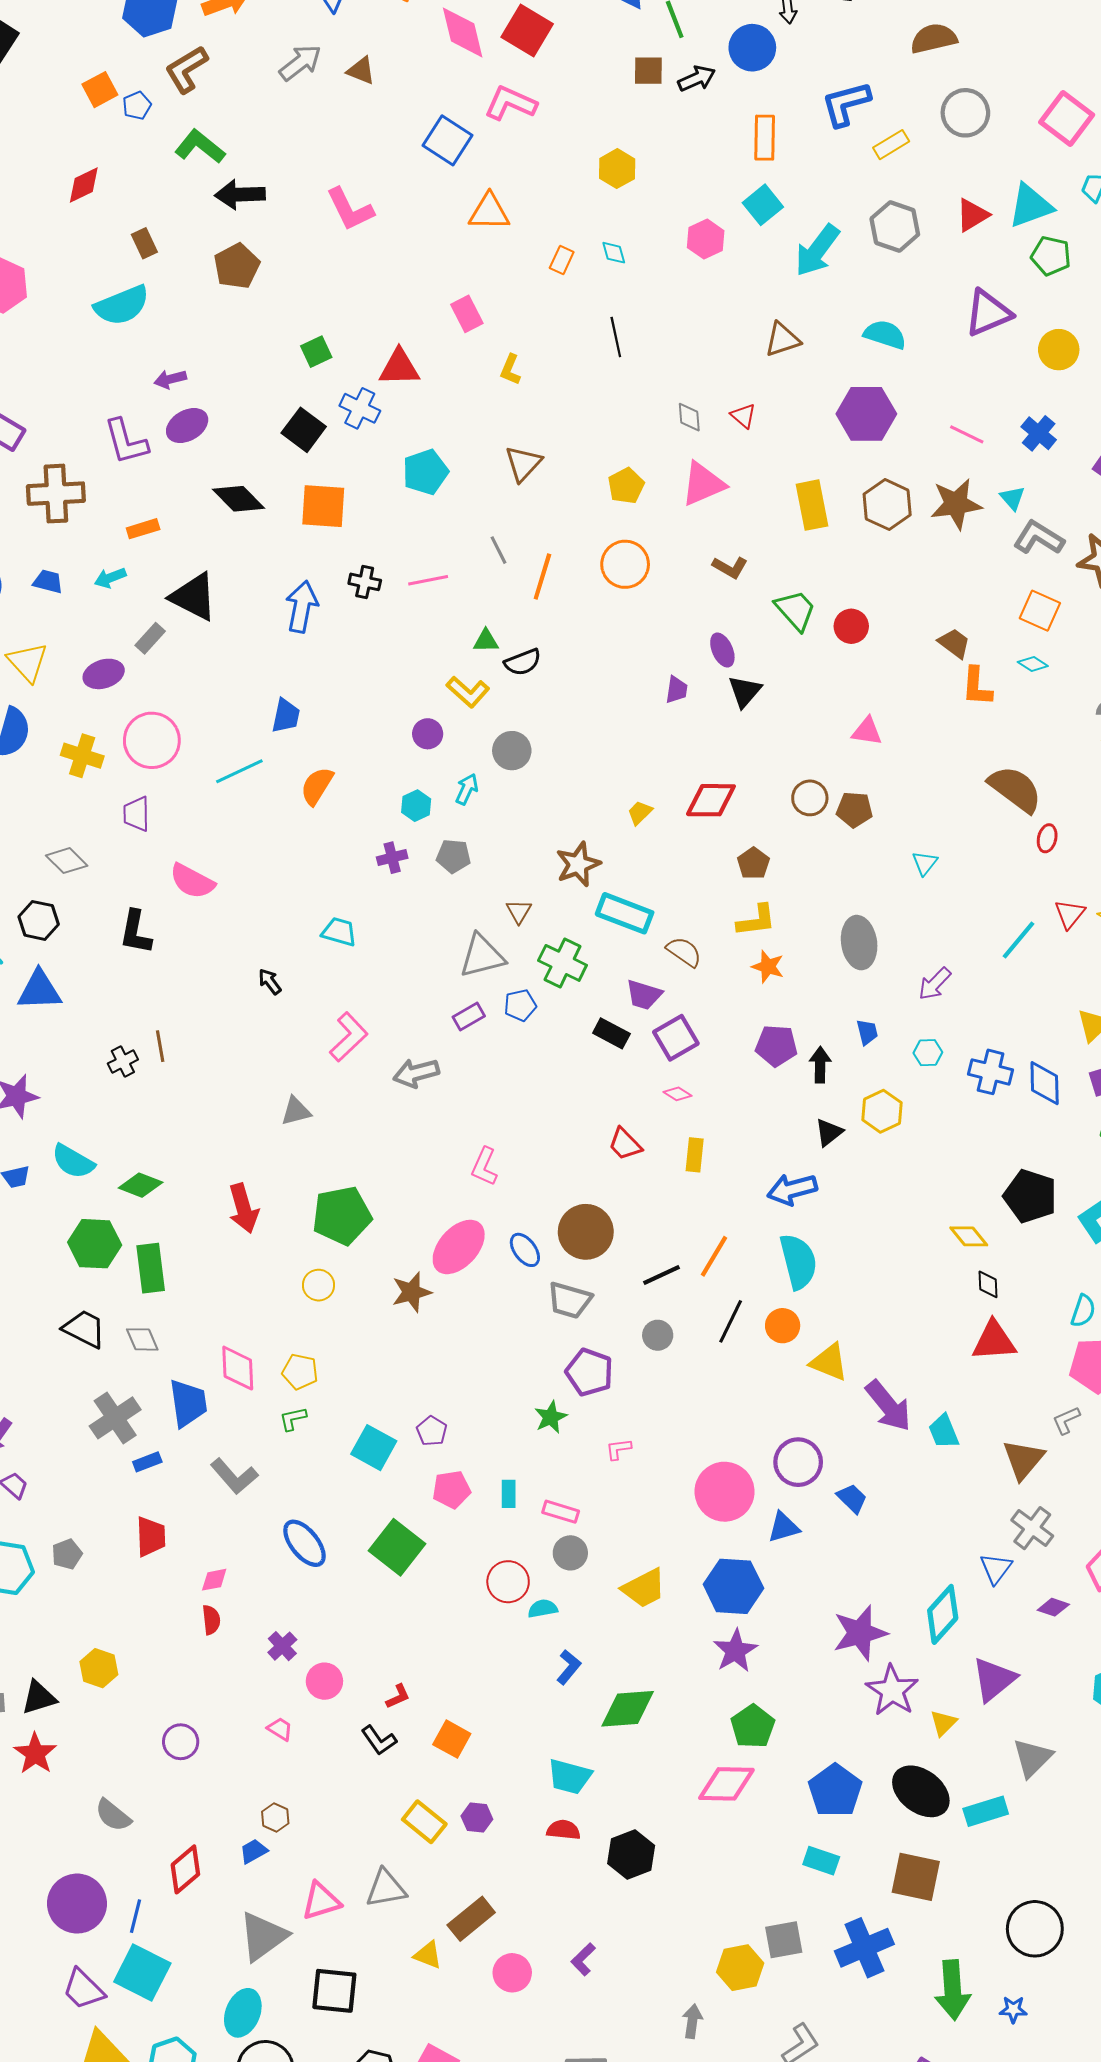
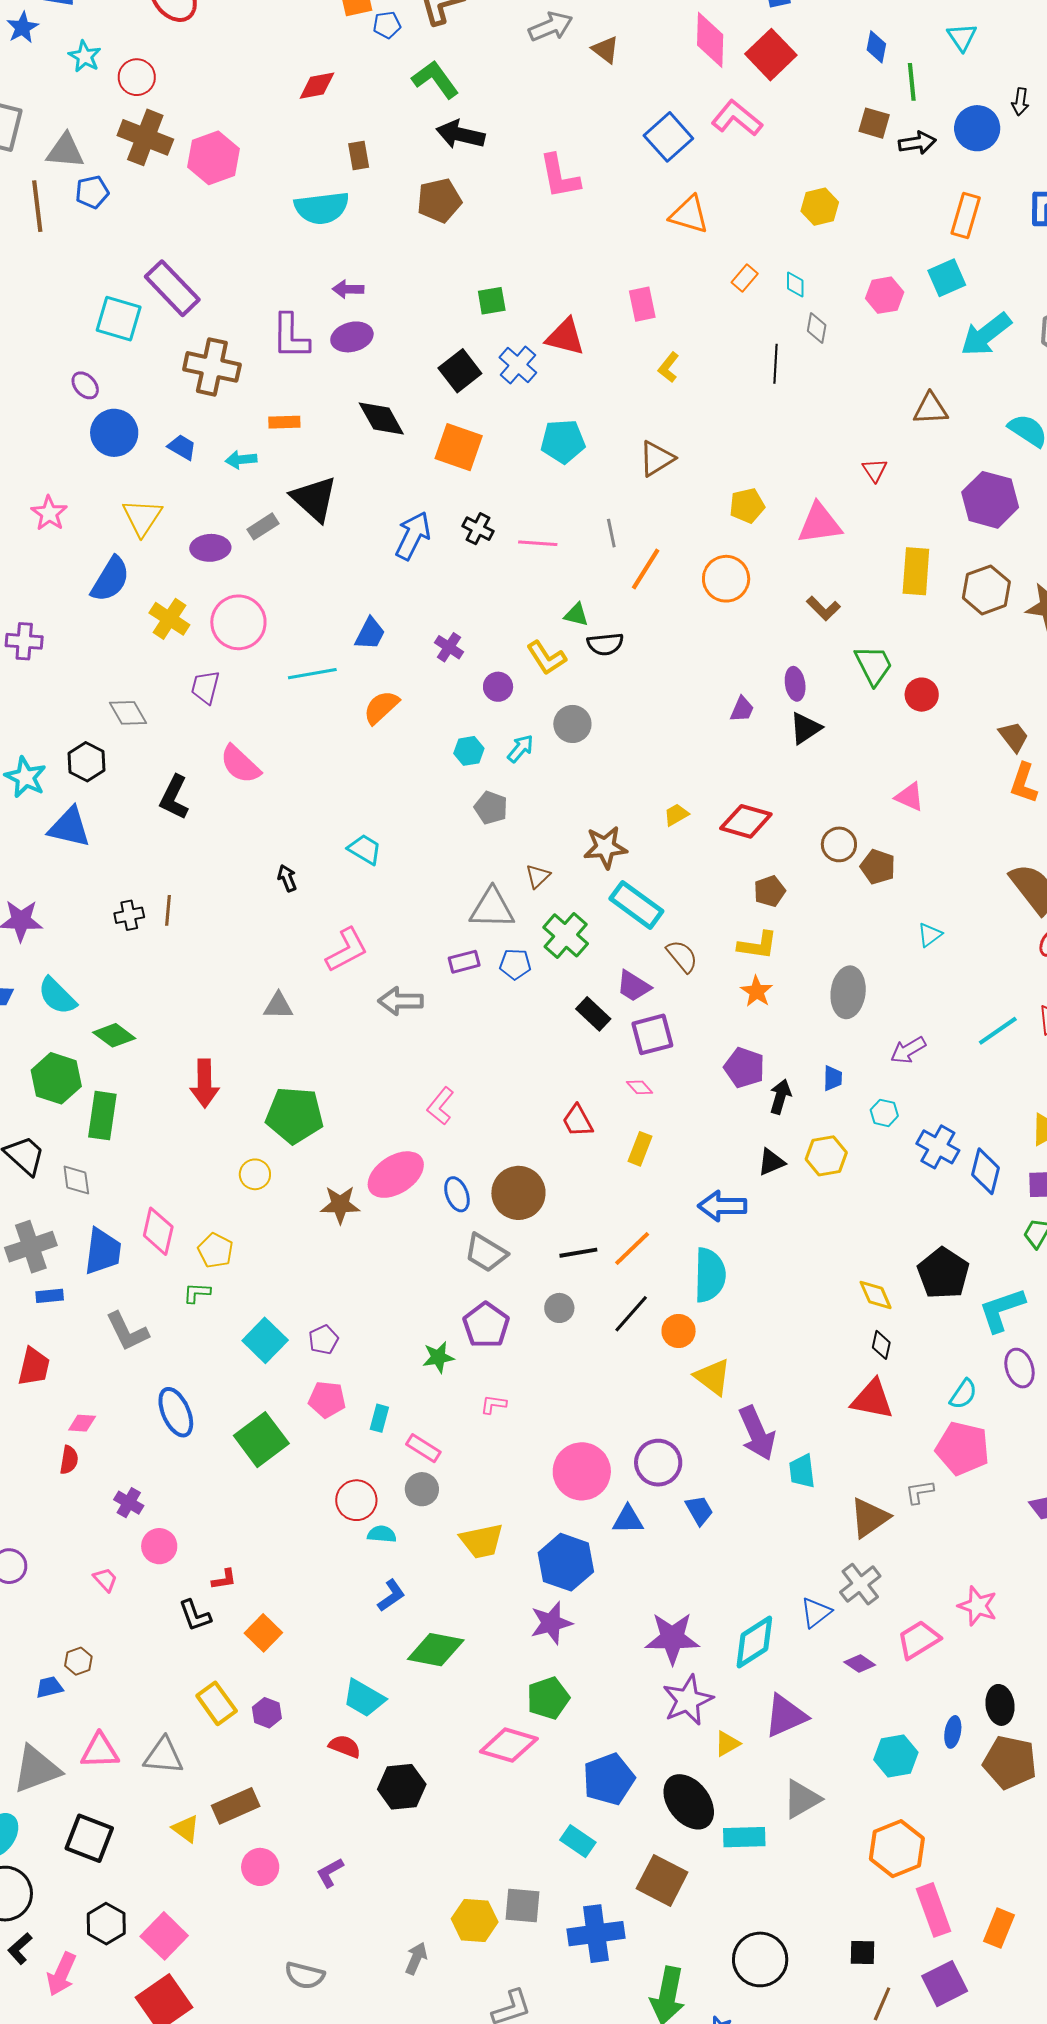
gray diamond: (689, 417) -> (817, 328), moved
purple cross: (392, 858) -> (449, 647), moved, turned 32
purple cross: (282, 1646) -> (129, 1503), turned -32

